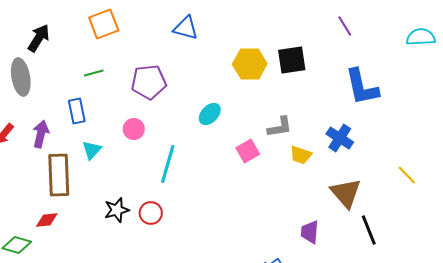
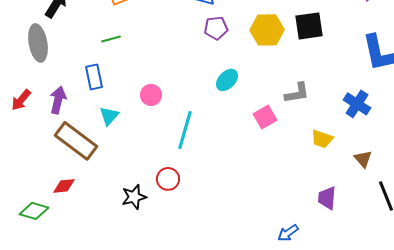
purple pentagon: (149, 82) -> (216, 28), moved, size x0.7
yellow trapezoid: (301, 155) -> (322, 139), moved
brown rectangle: (59, 175) -> (76, 141), turned -51
brown triangle: (346, 193) -> (363, 159), size x0.6
black star: (117, 210) -> (134, 197), moved

